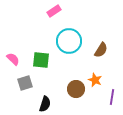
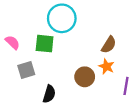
cyan circle: (69, 41) -> (62, 18), moved
brown semicircle: (101, 50) -> (109, 45), moved

